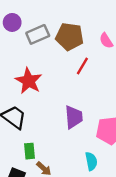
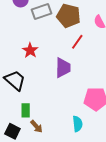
red star: (29, 81) -> (30, 50), size x0.7
purple trapezoid: (74, 117) -> (63, 68), moved

